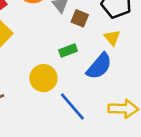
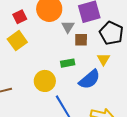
brown square: (80, 18) -> (81, 40), turned -32

